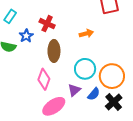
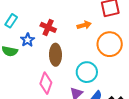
orange arrow: (86, 34) -> (84, 25), moved
orange circle: (112, 76) -> (110, 44), moved

